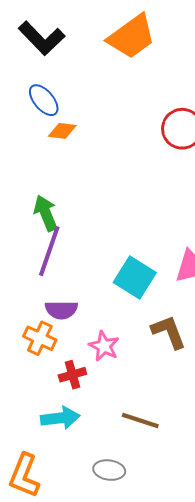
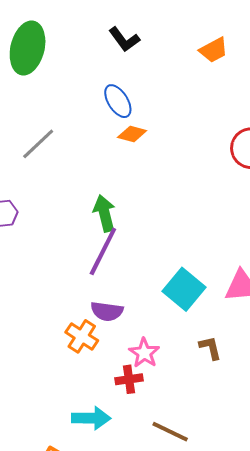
orange trapezoid: (132, 37) -> (214, 50), size x0.6
black L-shape: (42, 38) -> (124, 39), size x0.7
brown L-shape: (169, 332) -> (210, 348), size x0.7
red cross: (72, 375) -> (129, 379), moved

